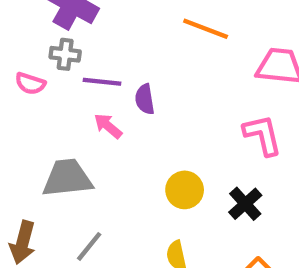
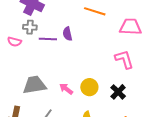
purple semicircle: (145, 99) -> (67, 34), moved
pink arrow: (108, 126) -> (66, 89), moved

